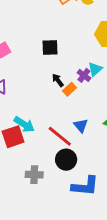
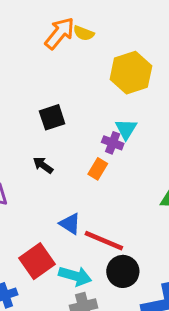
black arrow: (58, 80) -> (43, 165), moved
cyan arrow: (24, 124) -> (75, 276), moved
blue triangle: (81, 126) -> (70, 224), moved

